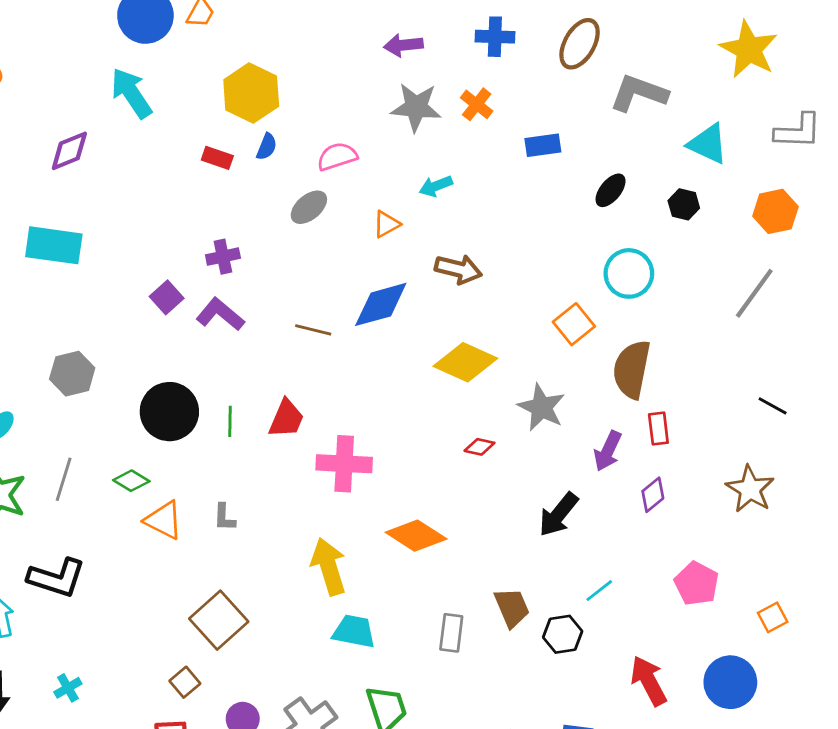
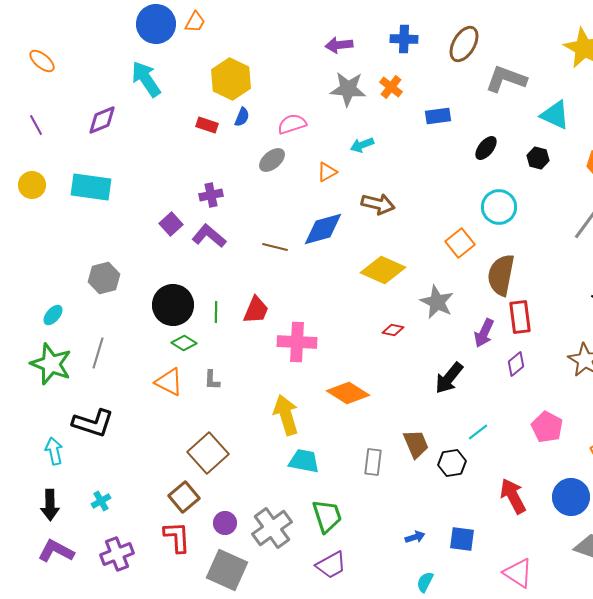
red rectangle: (658, 429) -> (520, 317), size x1.4
green diamond: (131, 481) -> (184, 343), moved
brown square: (185, 682) -> (184, 497), size x1.4

